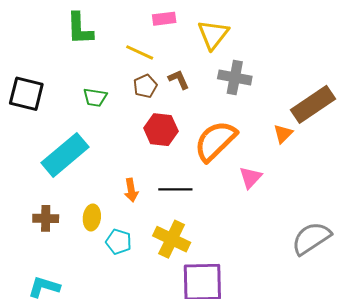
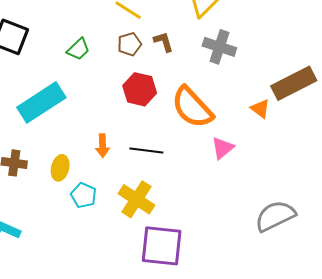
green trapezoid: (95, 97) -> (78, 49), turned -60
orange triangle: (283, 134) -> (260, 109), turned -45
orange semicircle: (215, 141) -> (192, 107), turned -96

